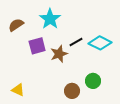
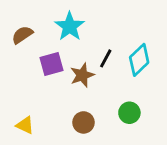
black line: (76, 42) -> (106, 58), turned -32
cyan diamond: (100, 43) -> (139, 60), turned -70
brown circle: (72, 91) -> (84, 122), moved

